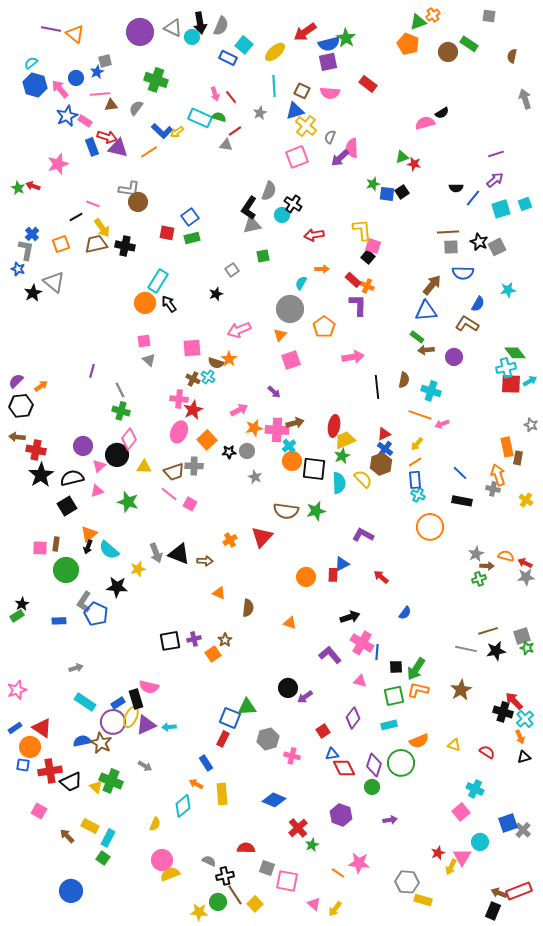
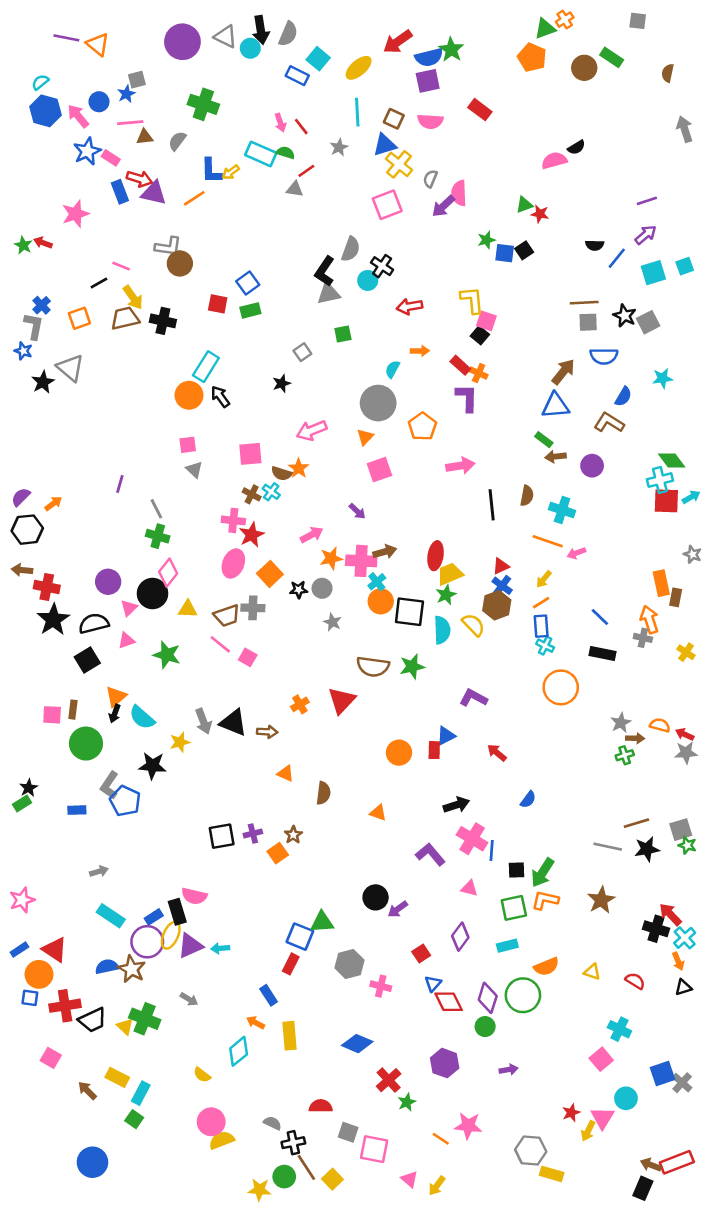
blue L-shape: (162, 131) -> (211, 171), turned 45
blue triangle: (332, 754) -> (433, 984), turned -40
yellow semicircle: (155, 824) -> (202, 1075), turned 104

